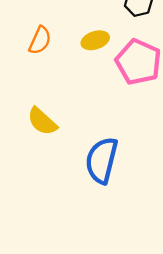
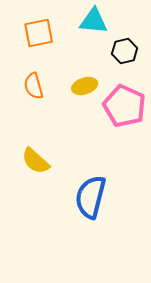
orange semicircle: (40, 40) -> (34, 86), turned 140

